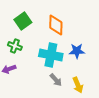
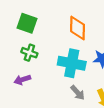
green square: (23, 21) -> (27, 23), moved, turned -36

